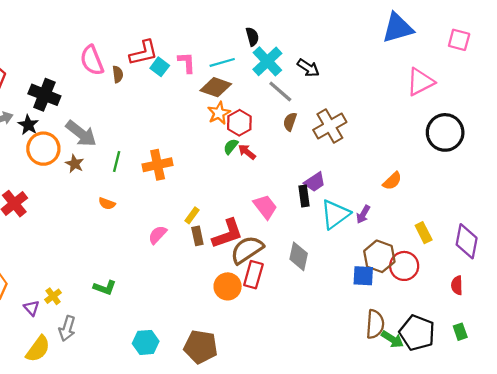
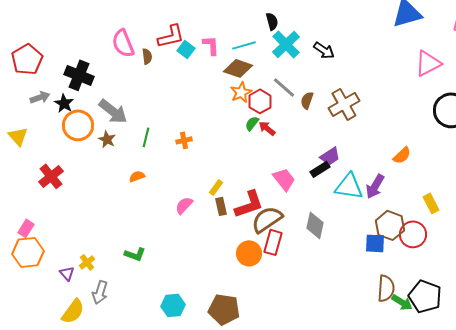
gray line: (280, 92) -> (284, 87), moved
orange cross: (158, 165) -> (184, 140), size x0.6
black rectangle: (304, 196) -> (320, 169), turned 66
orange semicircle: (107, 204) -> (137, 176), turned 140
cyan triangle: (335, 214) -> (349, 186), turned 44
purple arrow: (363, 214) -> (375, 186), size x1.4

